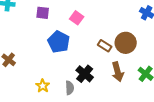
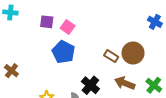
pink square: (77, 18) -> (68, 27), moved
brown arrow: (118, 72) -> (125, 83), turned 126

